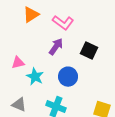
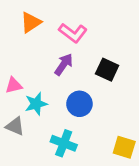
cyan star: (35, 77) -> (36, 104), turned 30
gray triangle: (19, 105) -> (15, 126), moved

